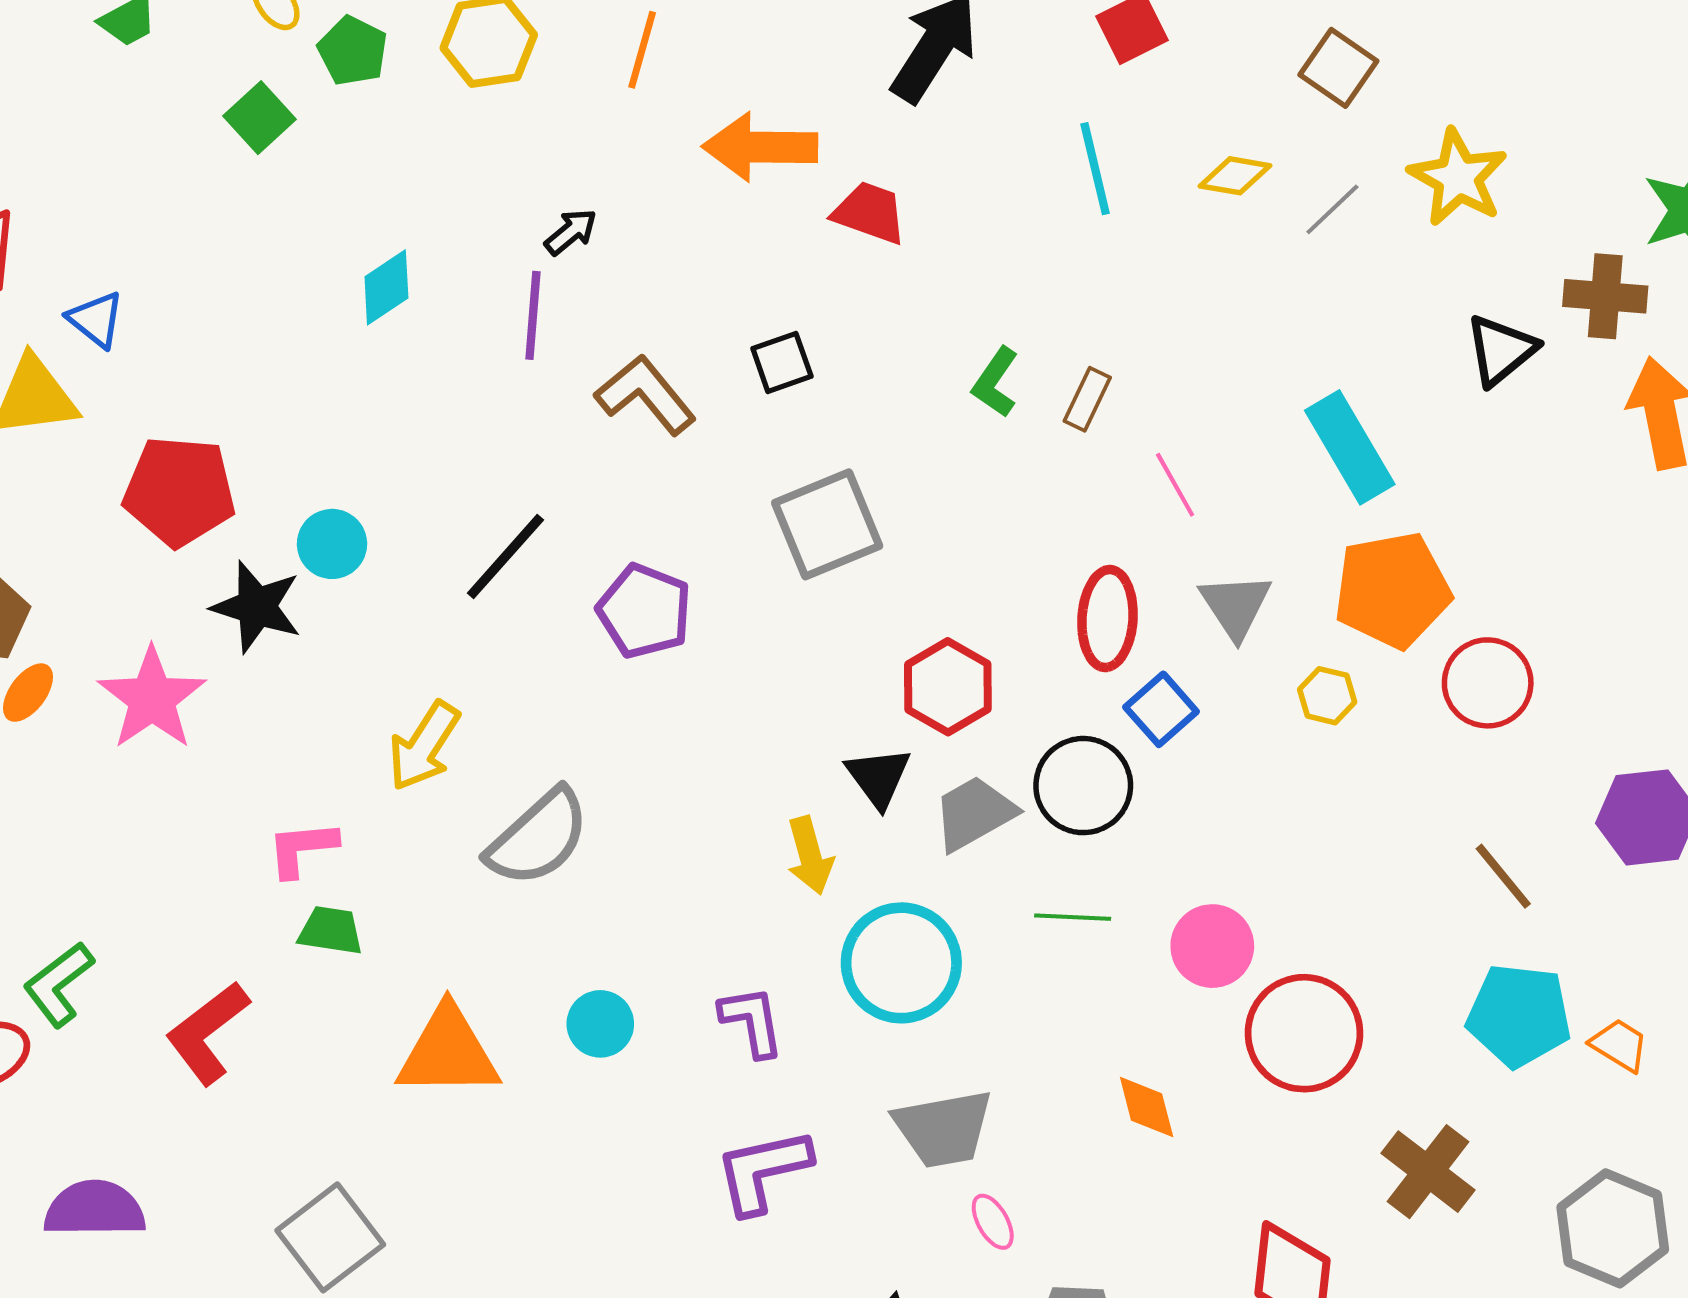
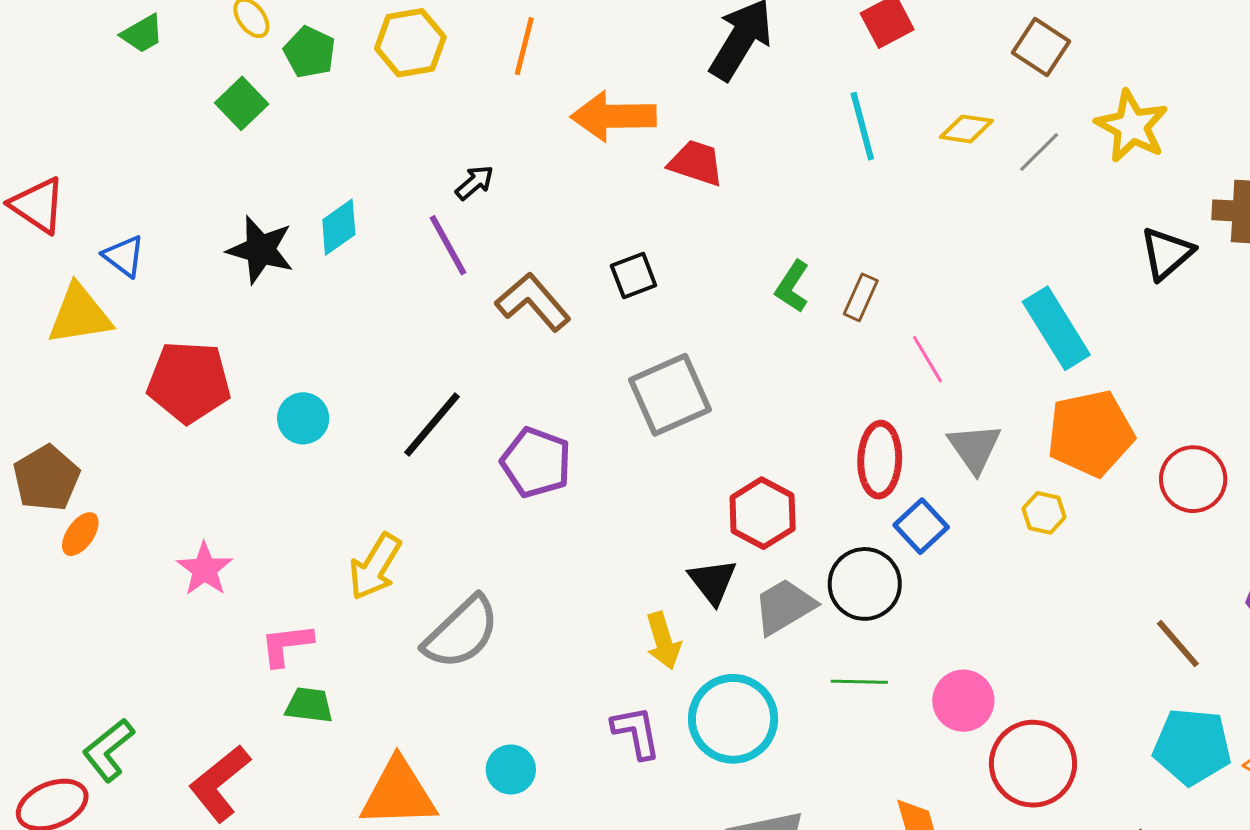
purple line: (533, 315) -> (448, 245), turned -32
black star: (257, 607) -> (260, 250), moved
red circle: (1488, 683) -> (1193, 479), moved
pink star: (152, 698) -> (205, 569), moved, size x0.7
purple L-shape: (752, 1021) -> (636, 732), moved

